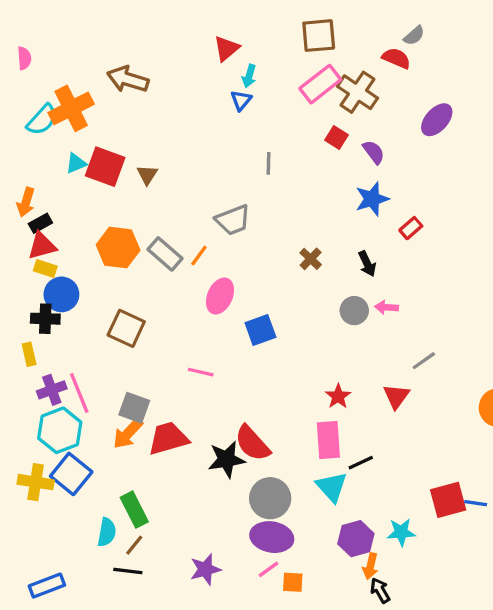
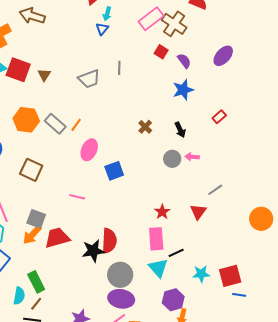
purple ellipse: (437, 120) -> (223, 56), moved
gray trapezoid: (233, 220) -> (89, 79), moved
red rectangle: (411, 228) -> (219, 117), moved
red semicircle: (252, 443) -> (109, 241), turned -135
blue line: (476, 503) -> (239, 295), moved
cyan star: (401, 532) -> (201, 274), moved

